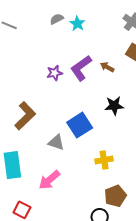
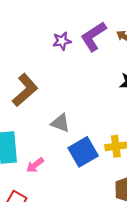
blue square: (80, 125) -> (83, 152), moved
pink arrow: (49, 180) -> (35, 165), moved, size x0.7

